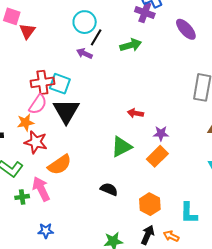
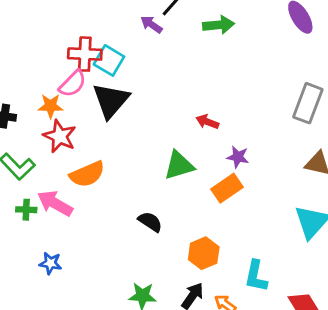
pink arrow: (41, 189) -> (55, 203), turned -45

